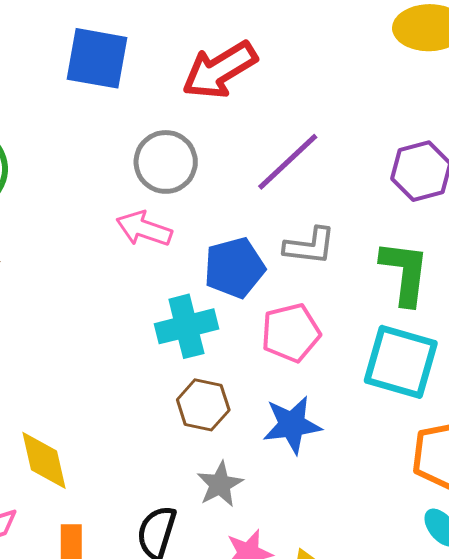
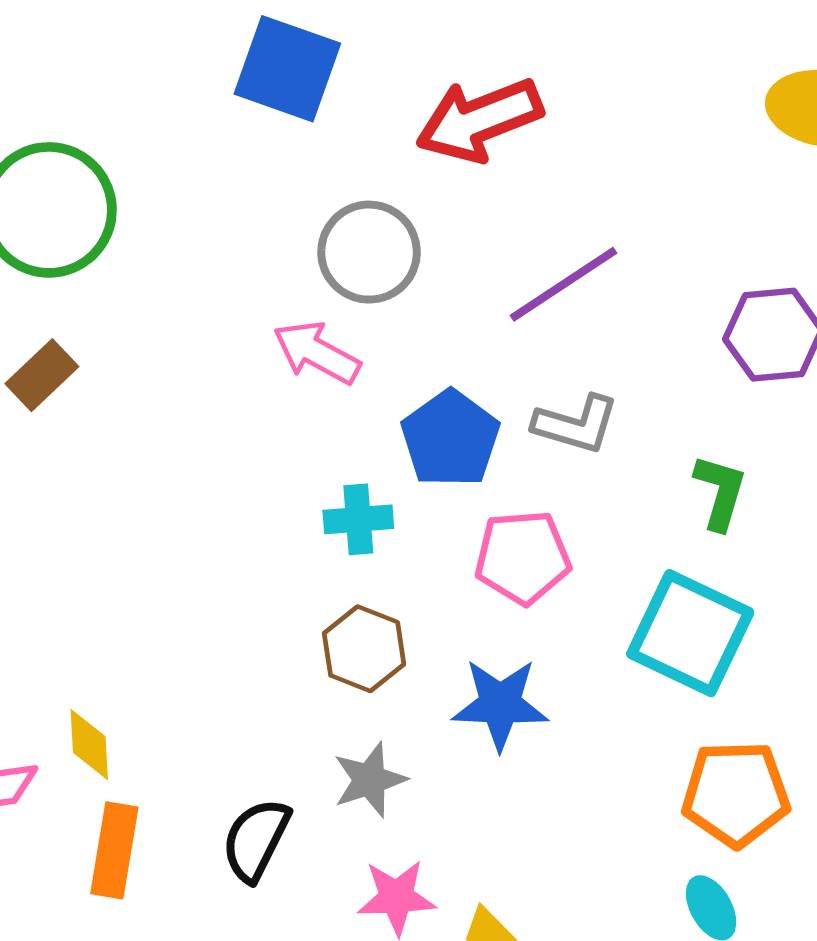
blue pentagon: (234, 268) -> (450, 439), turned -30
green L-shape: (405, 273) -> (720, 492), size x0.7
cyan cross: (186, 326) -> (358, 519), size x0.7
yellow diamond: (44, 460) -> (89, 745), moved, size x0.7

